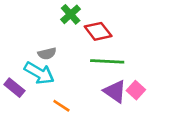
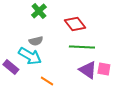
green cross: (71, 14) -> (39, 11), moved
pink square: (136, 90) -> (104, 69), turned -32

